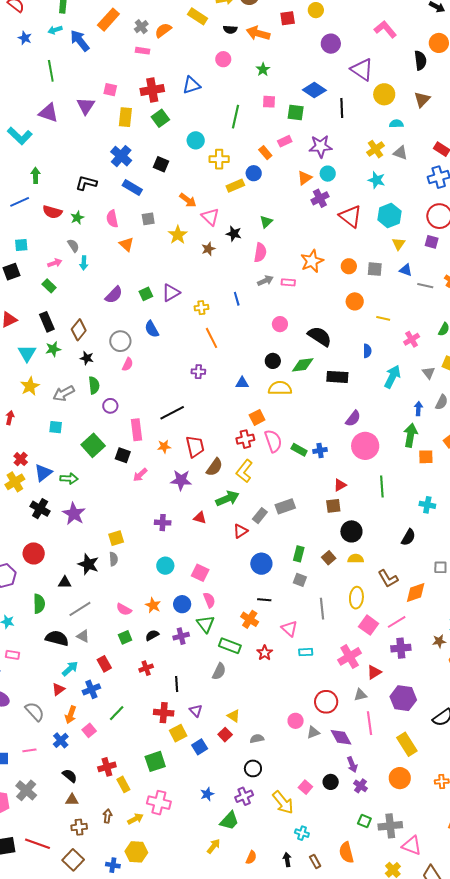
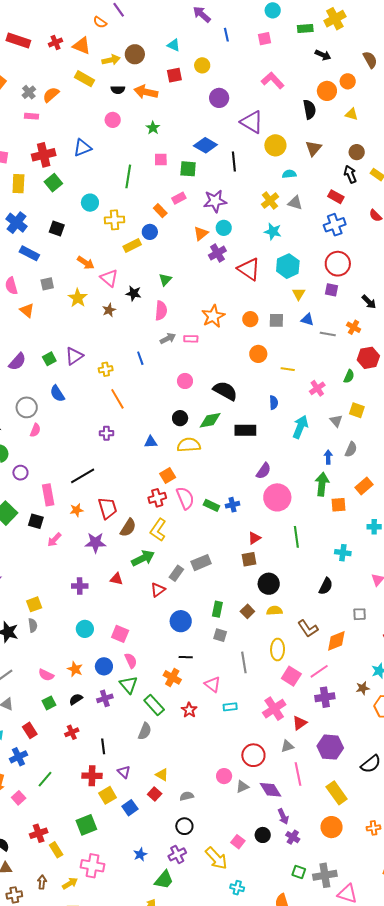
green rectangle: (230, 646) -> (154, 705), turned 30

